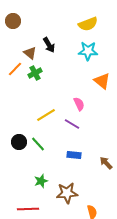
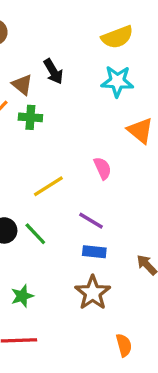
green cross: (35, 73) -> (30, 117), turned 32
purple line: (72, 124) -> (91, 221), moved
green star: (41, 181) -> (22, 296), moved
brown star: (67, 193) -> (93, 293), moved, turned -30

